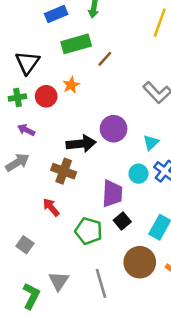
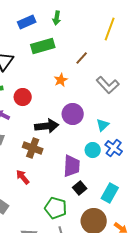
brown line: (105, 59) -> (82, 58), moved
orange star: (71, 85) -> (61, 80), moved
red circle: (46, 96) -> (23, 97), moved
green pentagon: (89, 231) -> (56, 208), moved

